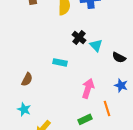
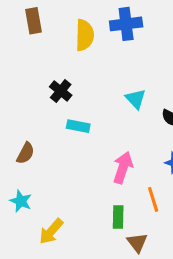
black cross: (79, 37) -> (61, 91), moved
green rectangle: (85, 119) -> (118, 217), turned -64

